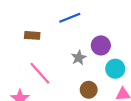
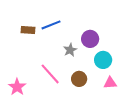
blue line: (70, 18) -> (51, 25), moved
pink line: (40, 73) -> (50, 74), moved

